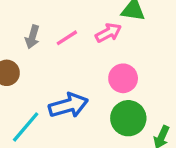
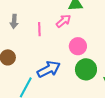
gray arrow: (32, 37) -> (14, 21), moved
pink line: (67, 38) -> (39, 29), turned -48

